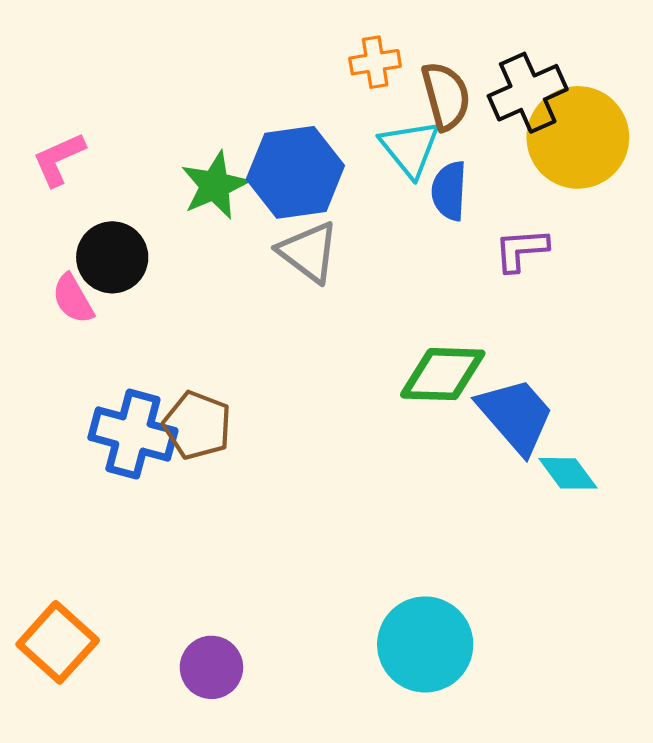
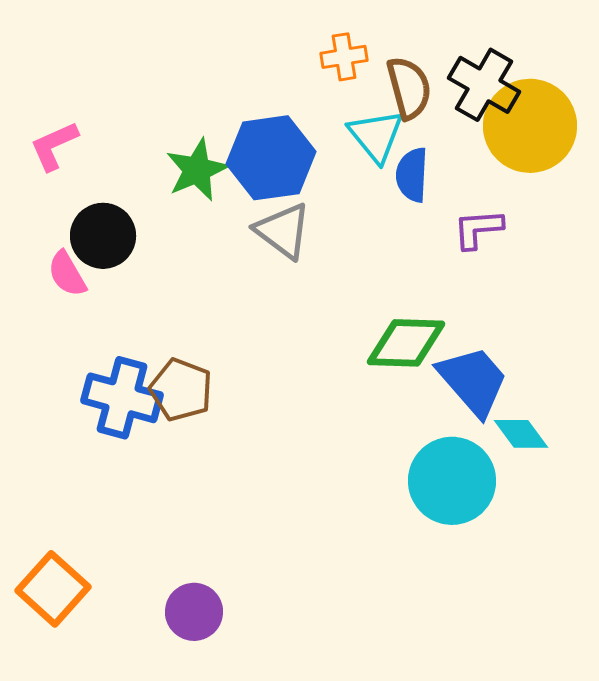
black cross: (528, 93) -> (484, 85), turned -36
cyan circle: (425, 644) -> (452, 481), moved

